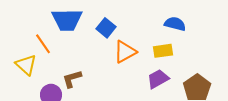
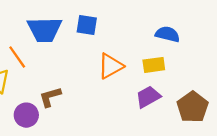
blue square: (106, 28) -> (87, 25), moved, turned -30

